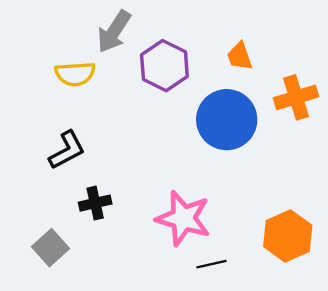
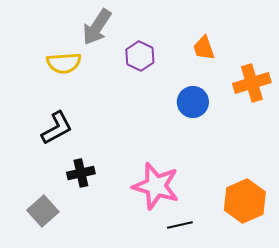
purple hexagon: (164, 66) -> (140, 56), size x0.7
blue circle: (227, 120) -> (193, 102), size x0.6

